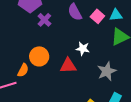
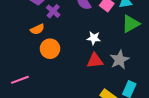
red triangle: (68, 66) -> (95, 61), moved
orange semicircle: (23, 70) -> (37, 29), moved, turned 40

